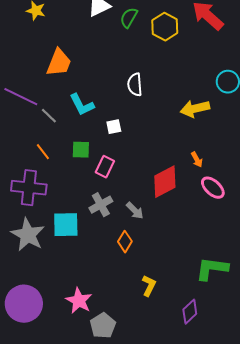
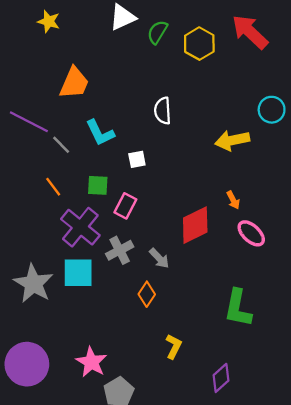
purple cross: (29, 188) -> (80, 227), moved, turned 32
green L-shape: (212, 269) -> (238, 308), moved, turned -88

